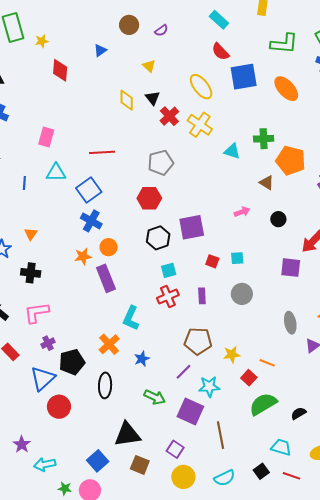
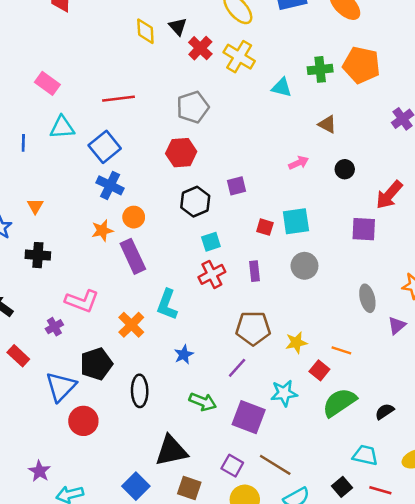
pink rectangle: (46, 137) -> (47, 83), turned -66
orange pentagon: (291, 160) -> (361, 65), moved
purple square: (192, 227) -> (237, 186), size x0.6
cyan square: (237, 258) -> (296, 221), size x1.6
pink L-shape: (37, 313) -> (82, 301), moved, turned -148
purple cross: (48, 343) -> (54, 327), moved
orange cross: (109, 344) -> (131, 325), moved
cyan star: (209, 387) -> (284, 393), moved
brown line: (220, 435) -> (275, 465), moved, turned -44

